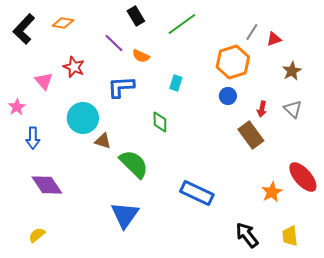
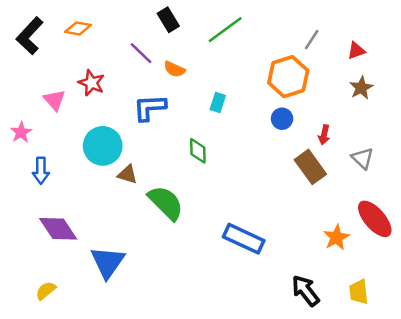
red triangle: (274, 39) -> (356, 51), moved
gray triangle: (293, 109) -> (362, 158), moved
blue triangle: (125, 215) -> (108, 262), moved

